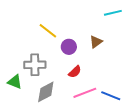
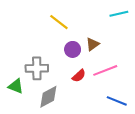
yellow line: (48, 31) -> (59, 22), moved
brown triangle: (96, 42) -> (93, 44), moved
pink line: (85, 93) -> (105, 70), moved

